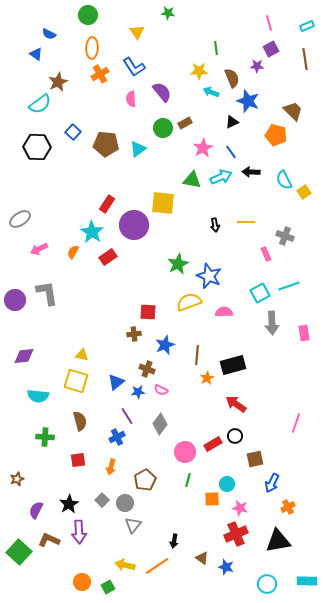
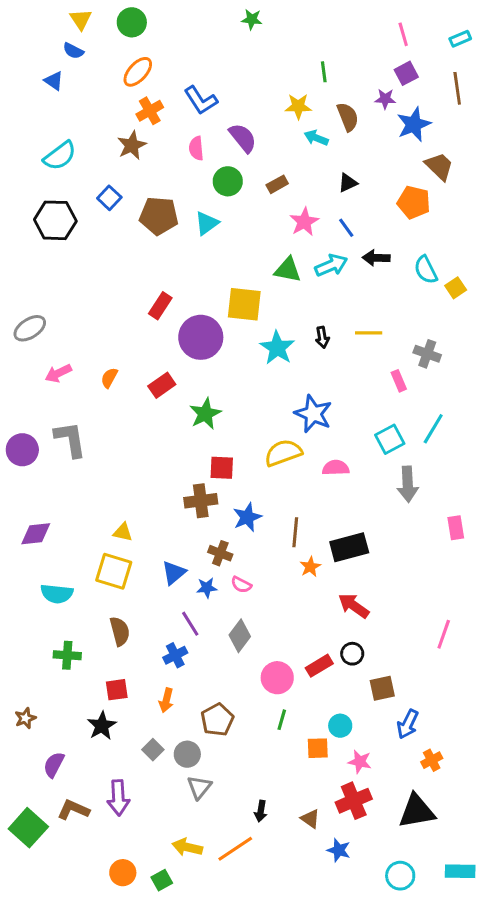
yellow triangle: (137, 32) -> (81, 19), moved
orange ellipse: (92, 48) -> (138, 72), turned 40
brown star: (58, 82) -> (132, 145), moved
blue star: (248, 101) -> (414, 124), moved, turned 30
green circle: (163, 128) -> (228, 181), moved
cyan star: (92, 232) -> (277, 348), moved
green star: (178, 264) -> (205, 414), moved
cyan line: (289, 286) -> (433, 429), turned -40
pink rectangle: (304, 333) -> (456, 528), moved
brown cross: (134, 334) -> (201, 501), size x1.5
black star: (69, 504) -> (102, 726), moved
brown triangle: (202, 558) -> (310, 819), moved

